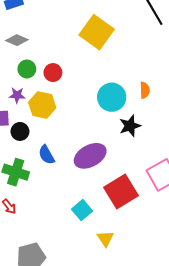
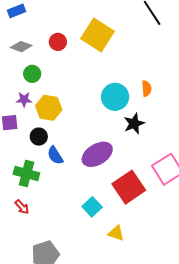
red circle: (53, 73) -> (58, 42), moved
black circle: (20, 131) -> (39, 137), moved
yellow triangle: (106, 239) -> (116, 233), turned -36

